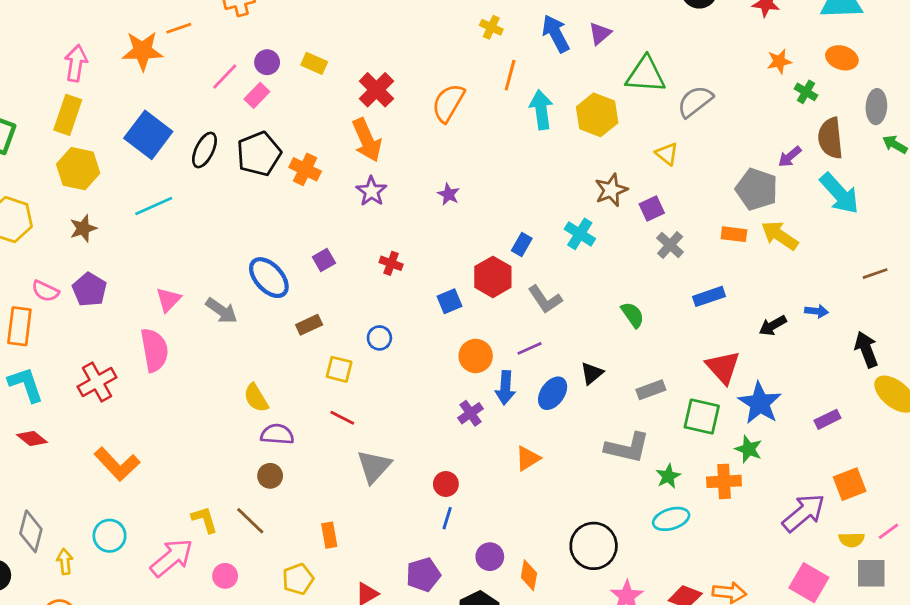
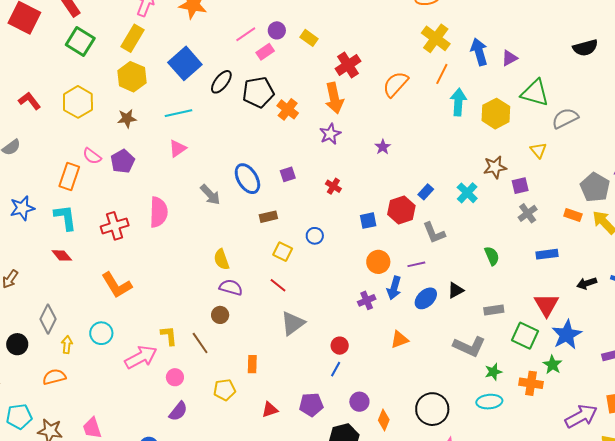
yellow cross: (491, 27) -> (436, 38), size x1.8
pink triangle: (168, 300) -> (178, 148), moved

